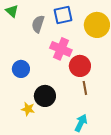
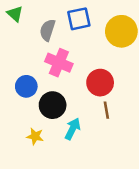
pink cross: (61, 49) -> (59, 63), moved
black circle: (45, 96) -> (53, 105), moved
cyan arrow: (81, 123) -> (73, 129), moved

